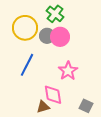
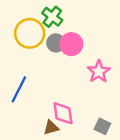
green cross: (55, 14) -> (52, 17), moved
blue line: (27, 65) -> (19, 89), moved
pink star: (68, 71) -> (99, 72), moved

